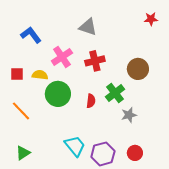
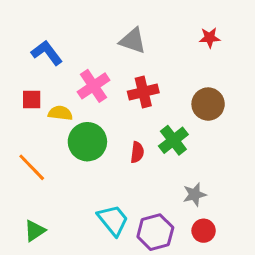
red star: (151, 19) -> (210, 38), moved
red square: (17, 74) -> (32, 100), moved
gray star: (129, 115) -> (194, 194), moved

